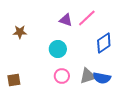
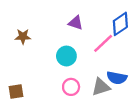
pink line: (87, 18) -> (103, 43), moved
blue diamond: (104, 43) -> (120, 24), moved
blue semicircle: (102, 78) -> (117, 78), moved

